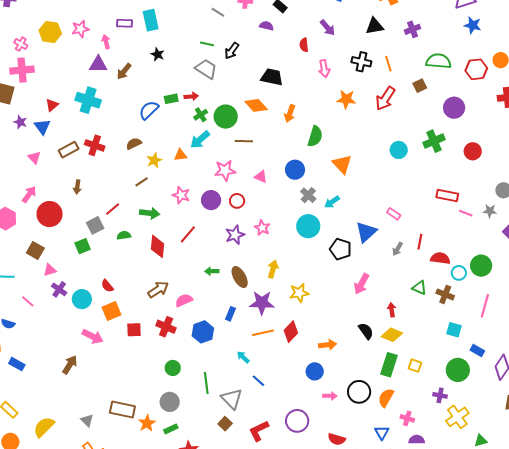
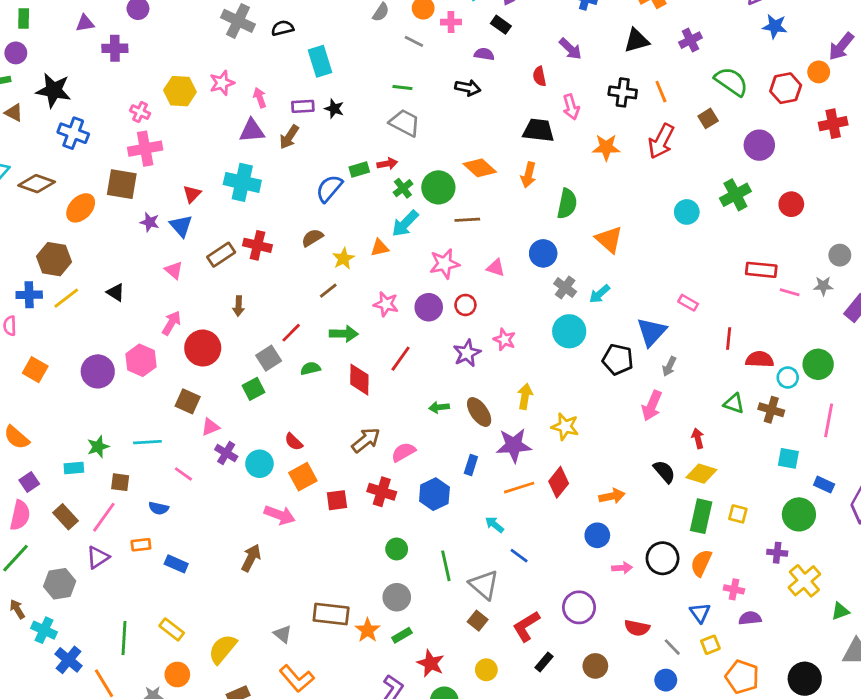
purple rectangle: (125, 23) -> (303, 106), moved
black arrow: (232, 51) -> (468, 88), moved, turned -108
green semicircle: (439, 61) -> (731, 82), turned 35
black trapezoid: (272, 77) -> (538, 130), moved
gray arrow: (398, 249) -> (669, 366), moved
yellow star: (299, 293) -> (565, 427), turned 30

